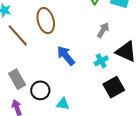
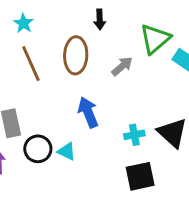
gray arrow: (103, 30) -> (122, 66), moved
cyan triangle: (63, 104) -> (67, 151), moved

